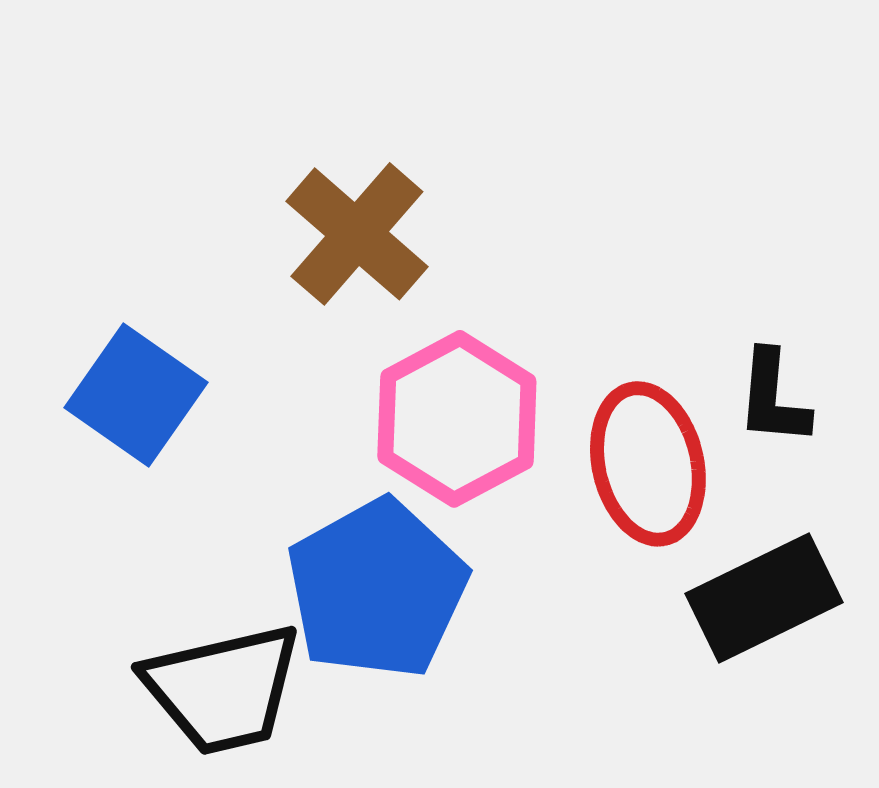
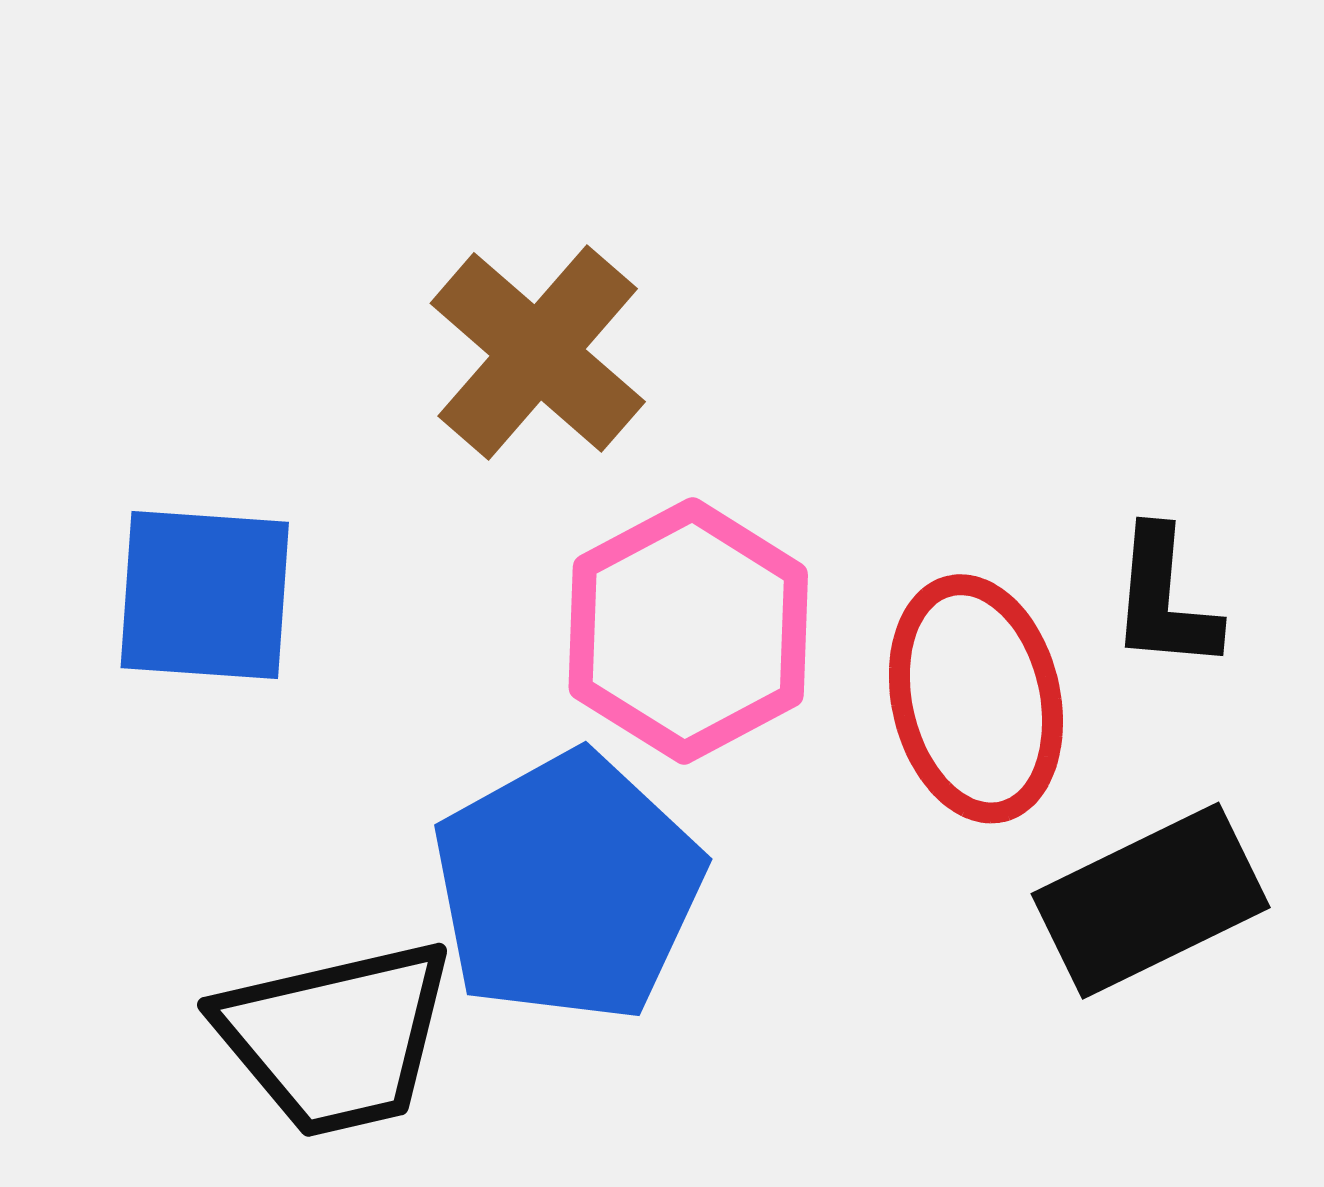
blue square: (136, 395) -> (205, 595), turned -31

